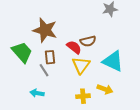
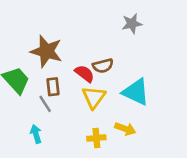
cyan arrow: (37, 93) -> (36, 134), turned 64

